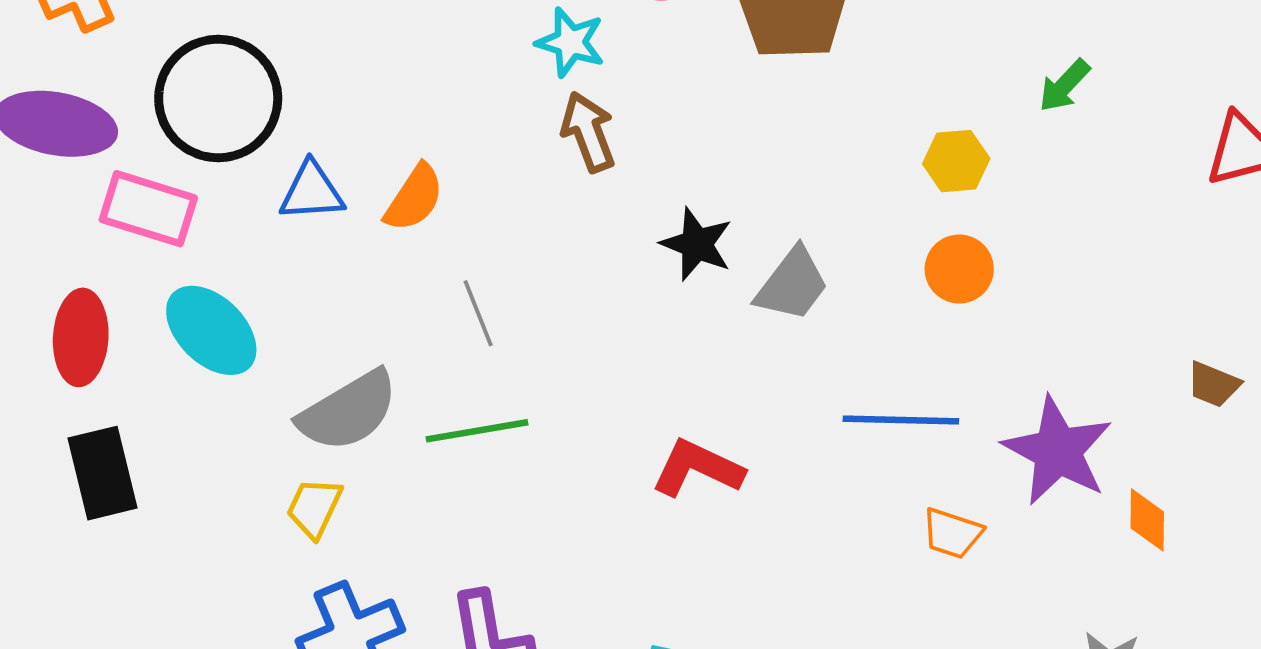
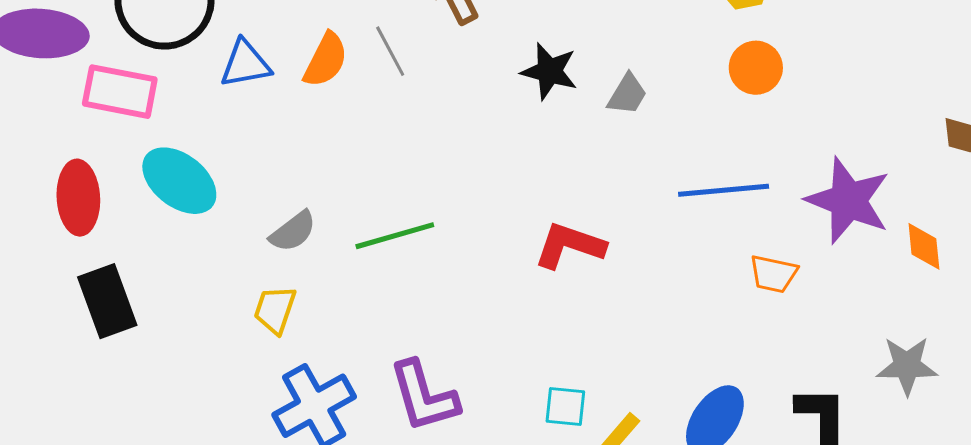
gray trapezoid: (792, 284) -> (627, 94), size x0.7
gray line: (478, 313) -> (390, 51), moved
gray semicircle: (348, 411) -> (293, 231), size x0.6

